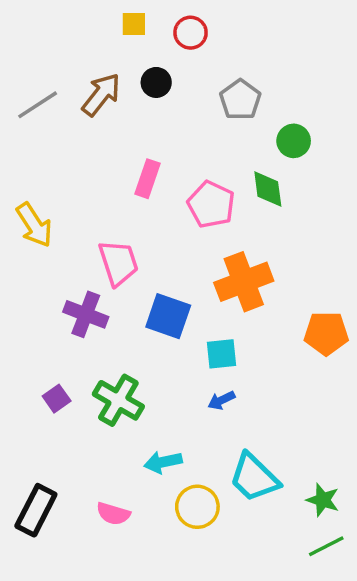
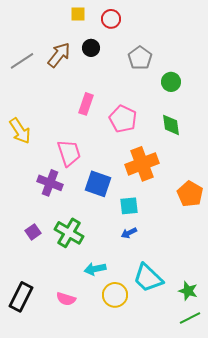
green diamond: (268, 189) -> (171, 125), moved
orange pentagon: (326, 333) -> (190, 194), turned 30

